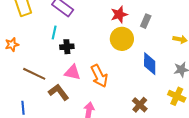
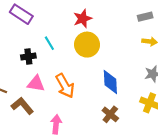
gray rectangle: (146, 21) -> (145, 17), moved, turned 56
cyan line: (54, 32) -> (49, 43), moved, turned -40
blue diamond: (150, 64) -> (110, 82), moved

